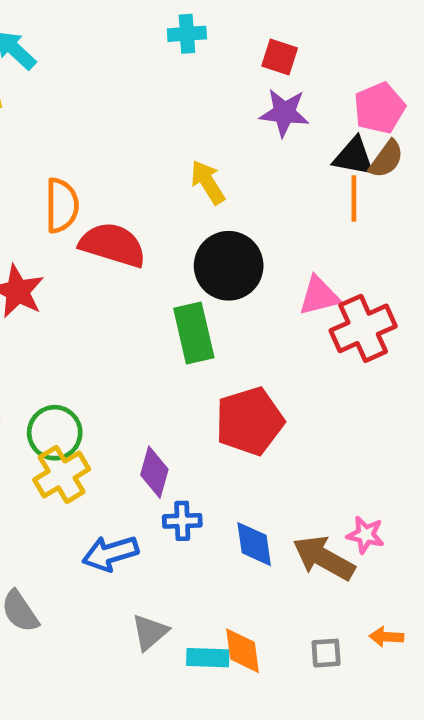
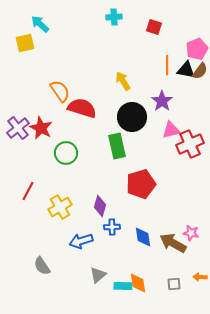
purple star: (284, 113) -> (162, 101), moved, turned 30
orange line: (354, 198) -> (167, 65), moved
orange semicircle: (62, 205) -> (60, 91), turned -35
green circle: (55, 433) -> (66, 153), moved

